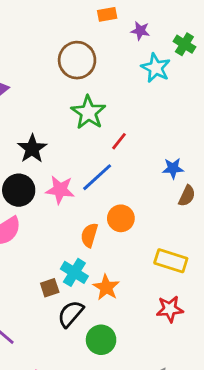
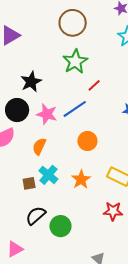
orange semicircle: (89, 235) -> (39, 146), moved
orange star: (106, 287) -> (81, 179), moved
black semicircle: (71, 314) -> (36, 216), moved

